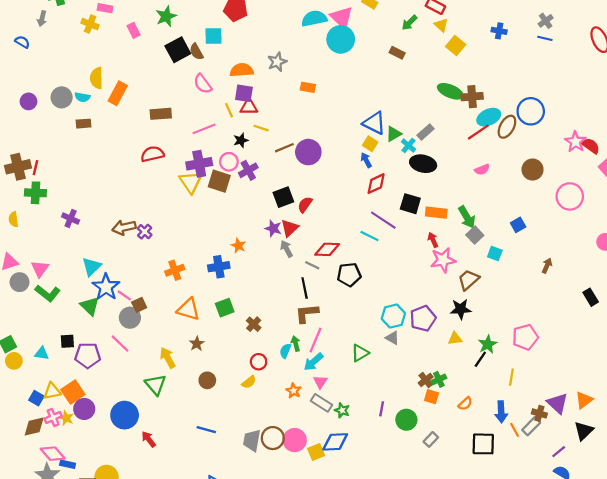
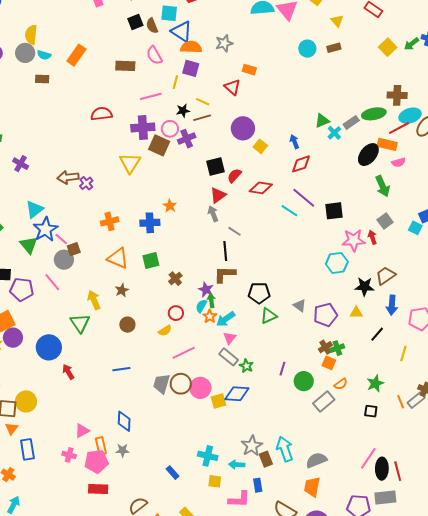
green arrow: (409, 23) -> (411, 44), moved
yellow triangle: (441, 25) -> (337, 21), moved
cyan circle: (341, 39) -> (307, 49), moved, size x0.7
black square: (178, 50) -> (135, 22), size x0.7
brown rectangle: (397, 53) -> (334, 48), turned -48
yellow semicircle: (96, 78) -> (31, 35), moved
green ellipse: (450, 91) -> (374, 114), moved, turned -40
red triangle: (249, 107) -> (232, 87), moved, turned 36
yellow line: (229, 110) -> (175, 82), turned 32
brown rectangle: (161, 114) -> (125, 66), moved
blue triangle: (374, 123) -> (181, 31), moved
yellow square: (370, 144) -> (260, 146), moved
brown line: (284, 148) -> (202, 118), moved
black ellipse: (423, 164) -> (368, 155), moved, turned -70
yellow triangle: (191, 182) -> (130, 163), moved
black square: (410, 204) -> (334, 211), moved, turned -30
orange rectangle: (436, 213) -> (387, 144), moved
green arrow: (467, 217) -> (383, 186), moved
purple star: (273, 228) -> (206, 290), moved
red arrow: (433, 240) -> (372, 237), moved
red diamond: (327, 249) -> (261, 188), moved
cyan square: (495, 253) -> (415, 228), moved
black pentagon: (349, 275) -> (259, 293), moved
brown trapezoid: (468, 280) -> (385, 276), moved
cyan hexagon: (393, 316) -> (337, 263), moved
purple pentagon: (423, 318) -> (325, 315), moved
pink line: (315, 340) -> (184, 353), moved, turned 35
green star: (488, 344) -> (375, 383), moved
orange star: (294, 391) -> (210, 316), moved
orange semicircle: (465, 404) -> (341, 384), moved
blue arrow: (501, 412) -> (392, 305), moved
blue line: (206, 430) -> (121, 369), turned -30
gray rectangle: (431, 439) -> (324, 402), size x1.5
black square: (483, 444) -> (371, 411), size x0.6

